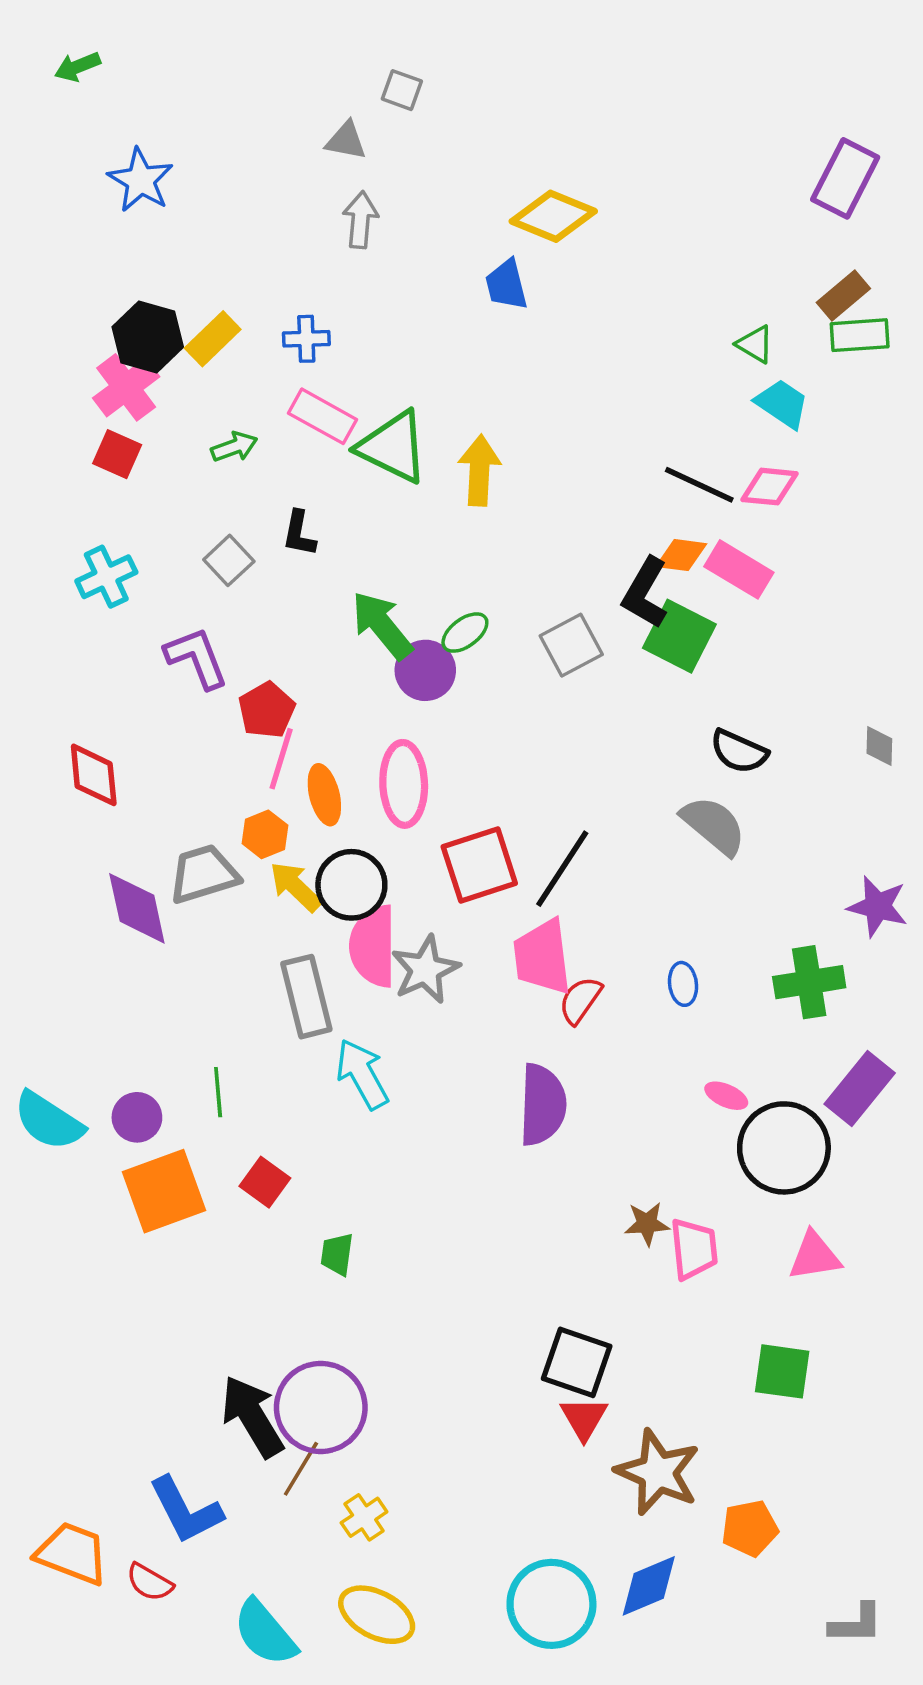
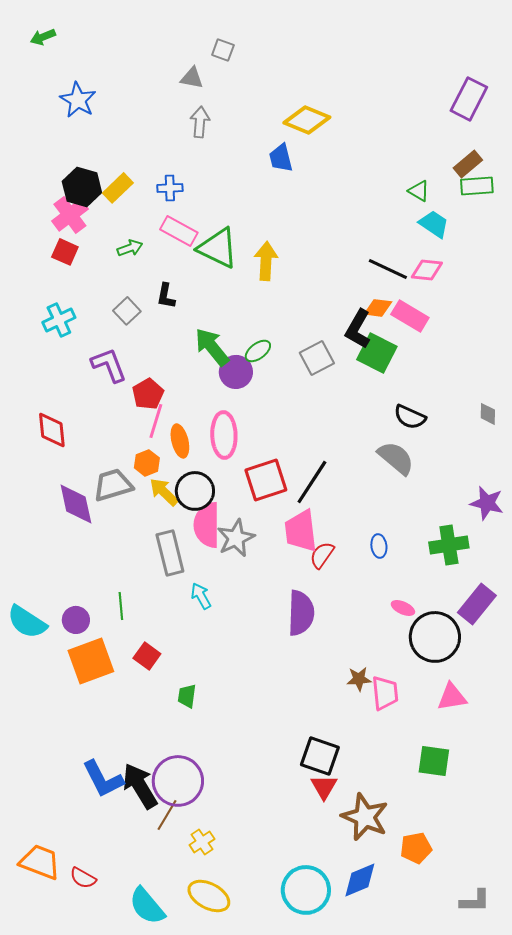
cyan arrow: (362, 1074) -> (201, 596), size x0.7
blue L-shape: (186, 1510) -> (103, 779), moved

